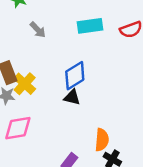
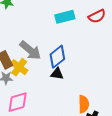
gray arrow: (38, 30) -> (30, 50), moved, size x1.6

